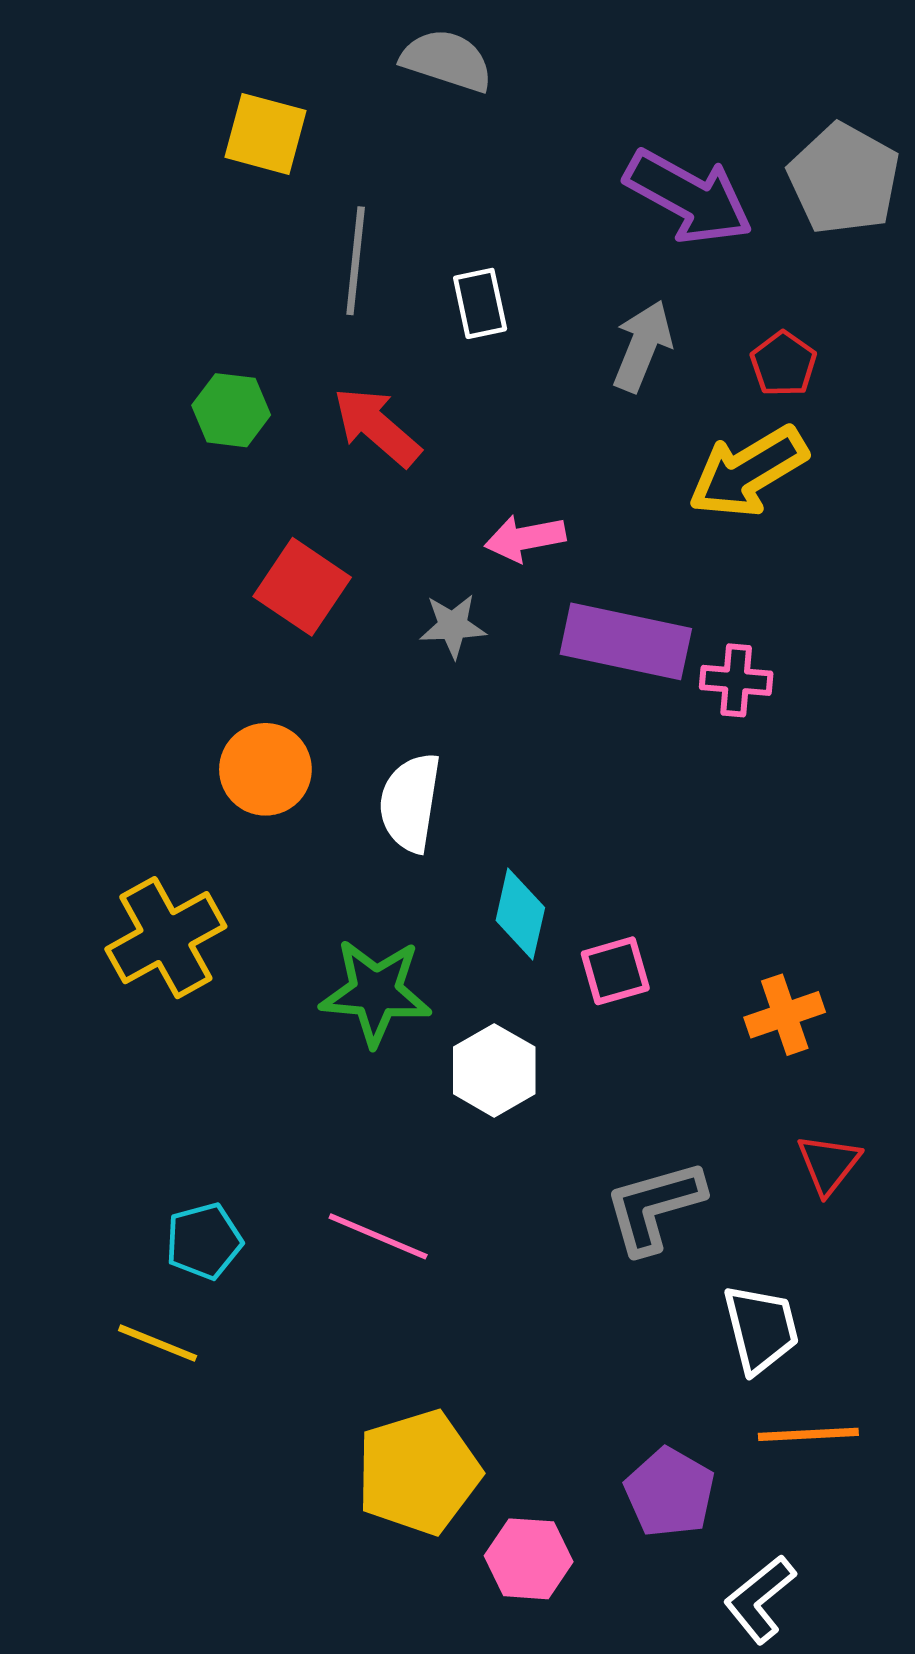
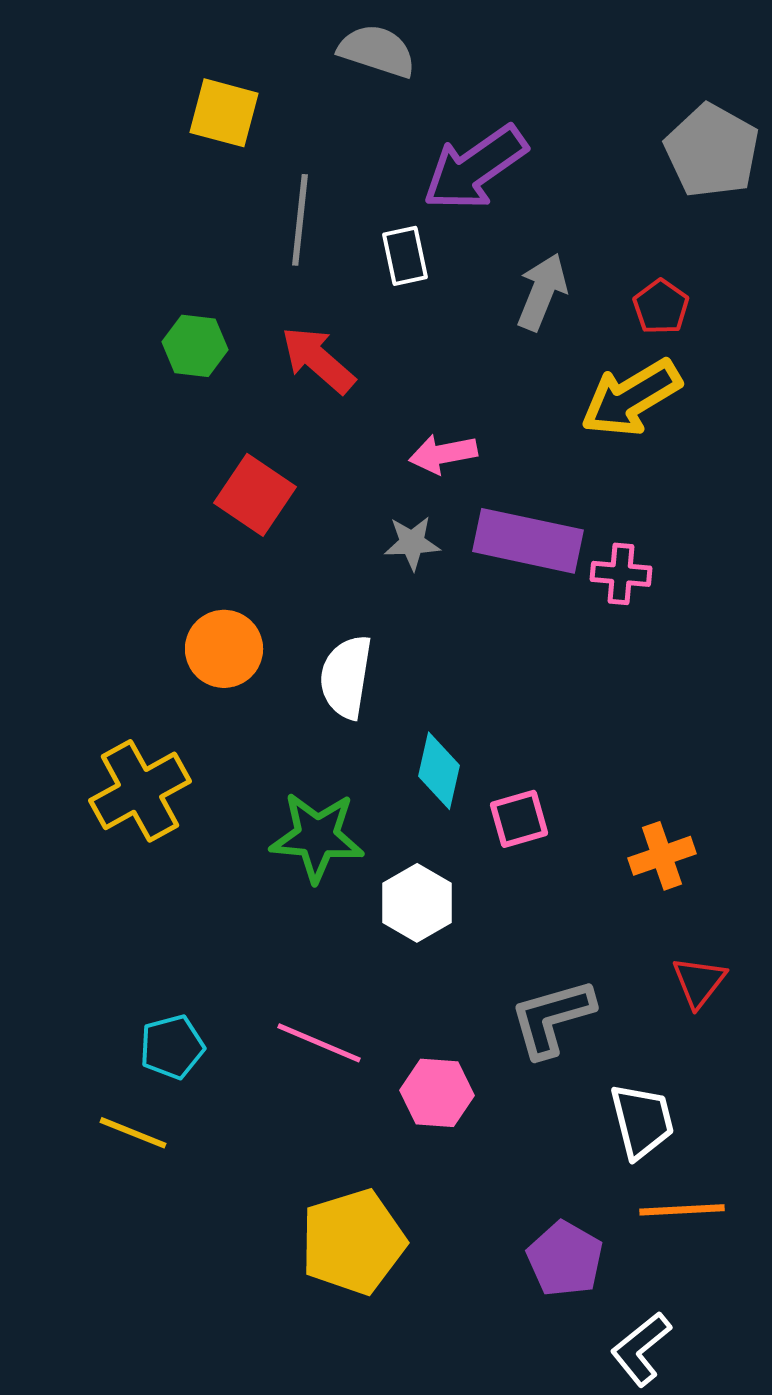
purple arrow: (689, 197) -> (475, 168), moved, turned 116
gray star: (453, 626) -> (412, 543), moved
pink hexagon: (529, 1559) -> (437, 1093), moved

